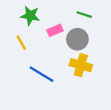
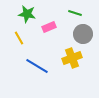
gray circle: (77, 39) -> (83, 34), moved
yellow cross: (81, 65) -> (72, 58), turned -36

